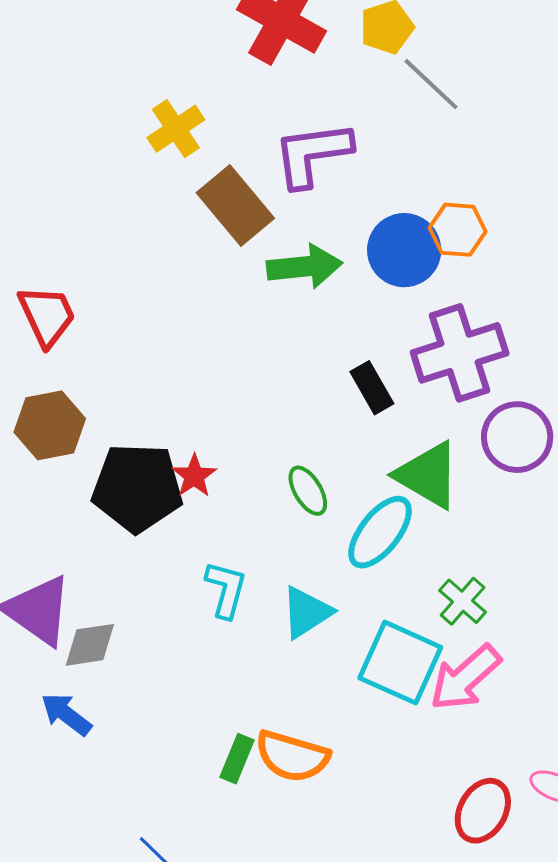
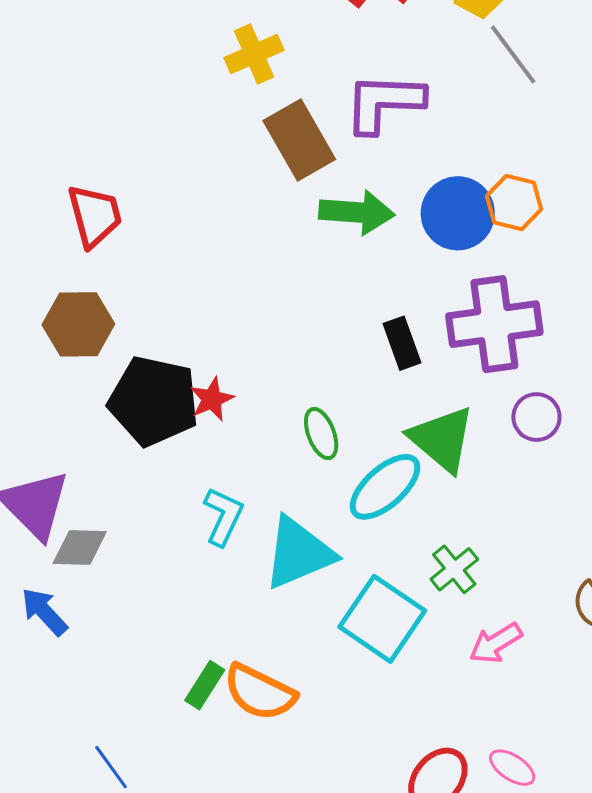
purple circle: (517, 437) -> (536, 417), size x0.7
cyan triangle: (306, 612) -> (299, 553), size x1.4
pink arrow: (465, 678) -> (496, 643), moved, size x0.7

